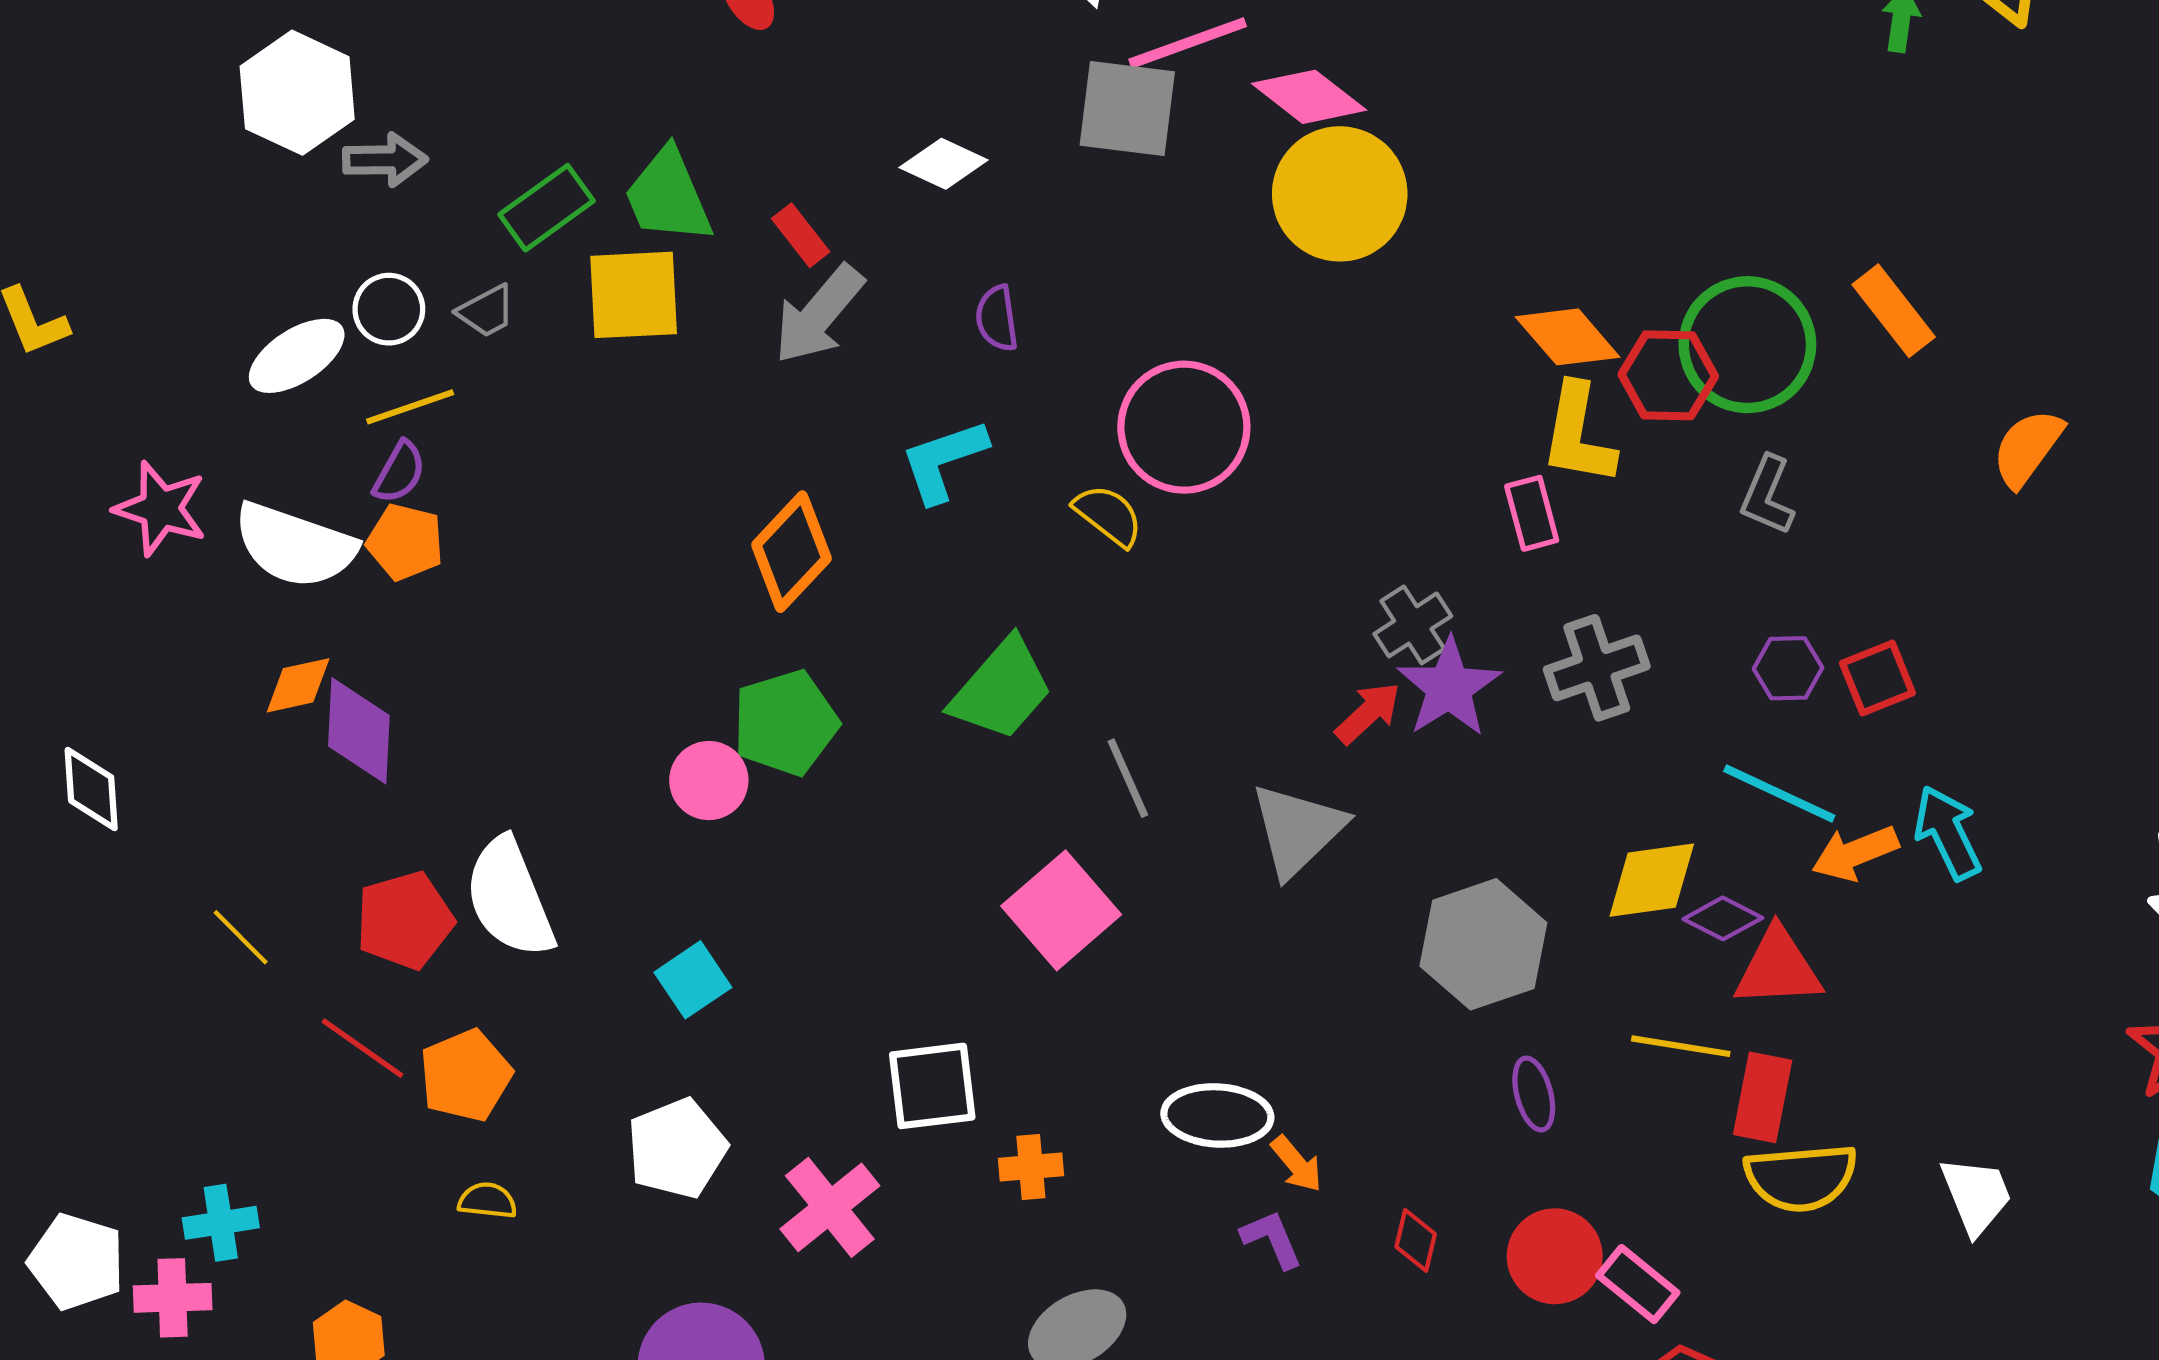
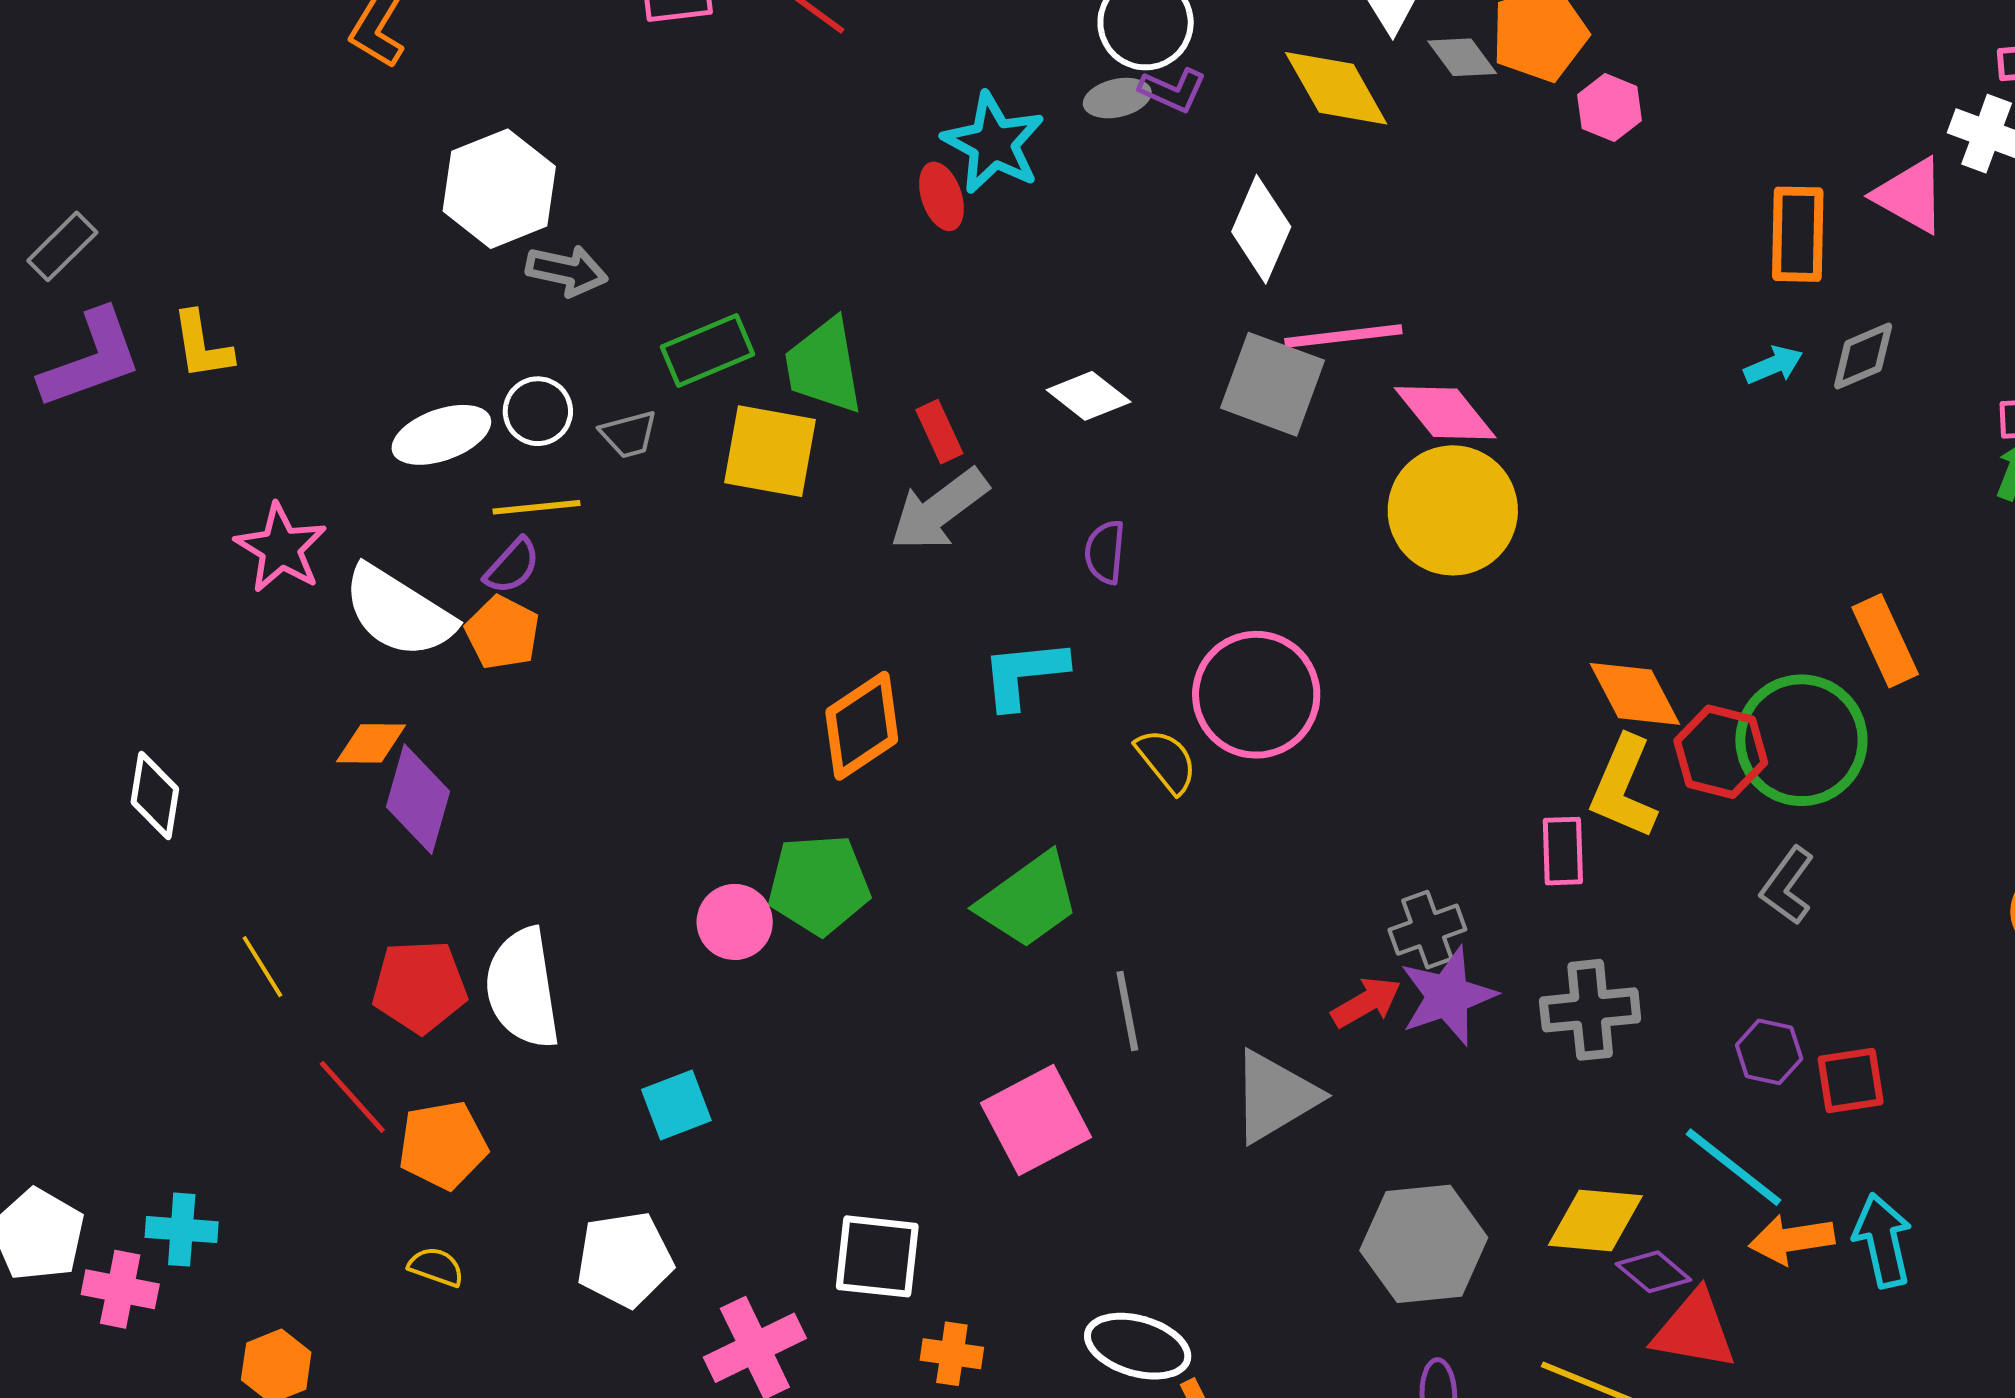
orange rectangle: (1894, 311) -> (1885, 641), moved

